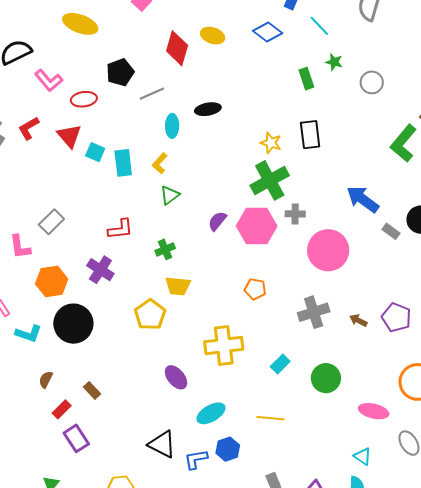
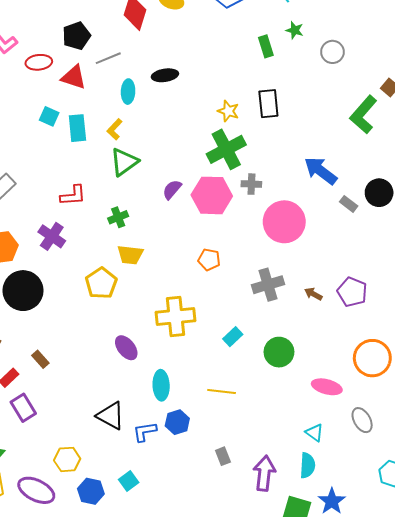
red triangle: (69, 136) -> (74, 77), moved, turned -32
green triangle: (170, 195) -> (124, 162), size x1.4
cyan ellipse: (211, 413) -> (161, 385), turned -64

